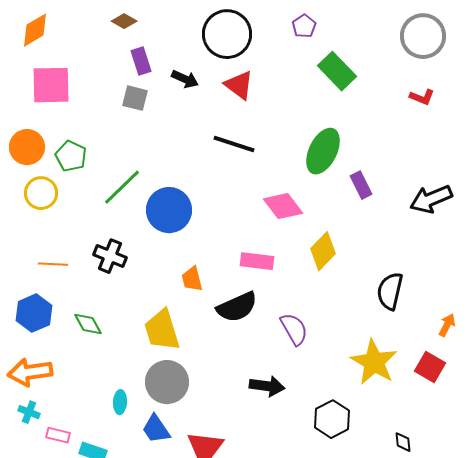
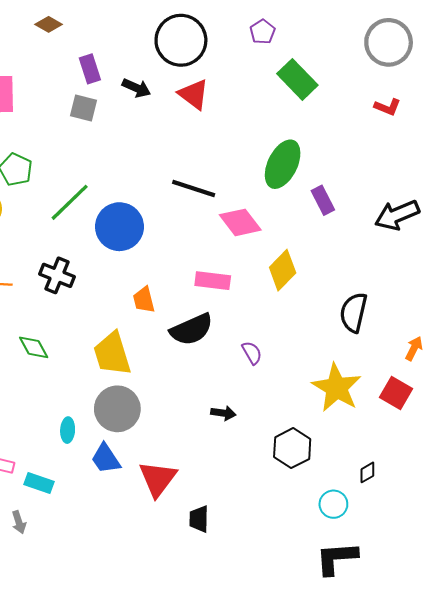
brown diamond: (124, 21) -> (49, 24), moved
black line: (234, 144) -> (194, 189), moved
purple semicircle: (294, 329) -> (252, 353), size x0.7
black arrow: (267, 386) -> (223, 413), size x0.7
black diamond: (403, 442) -> (367, 472), turned 65

